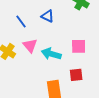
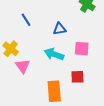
blue triangle: (47, 16) -> (60, 29), moved, turned -40
pink triangle: (30, 46) -> (23, 66), moved

